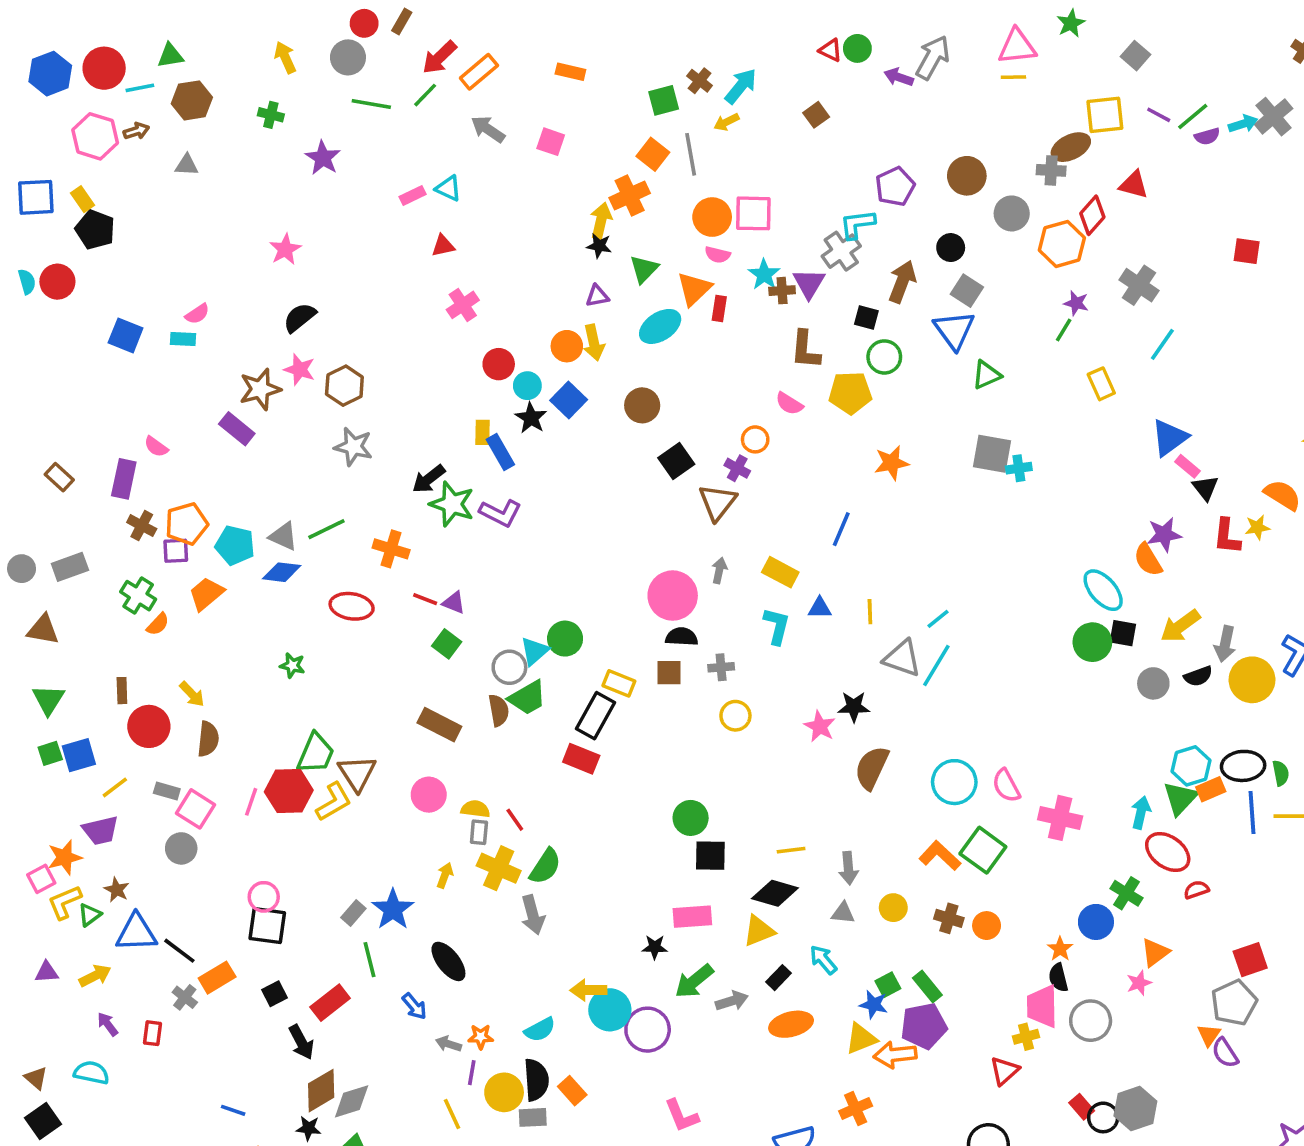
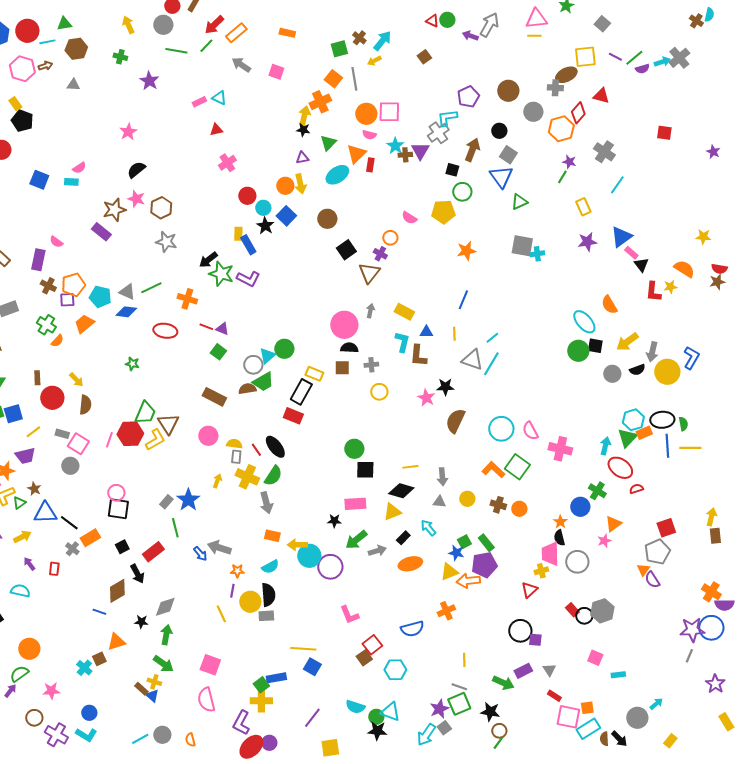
brown L-shape: (805, 350) -> (418, 356), moved
blue line: (841, 529) -> (463, 300), moved
purple star: (1164, 535) -> (587, 242), moved
brown semicircle: (499, 710) -> (247, 389), turned -90
black ellipse: (448, 961) -> (275, 447), moved
gray arrow: (448, 1044) -> (219, 548), moved, size x1.6
brown diamond: (321, 1091) -> (117, 591), moved
orange rectangle: (572, 1091) -> (272, 536), moved, turned -35

